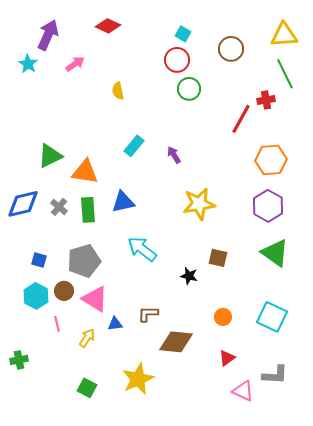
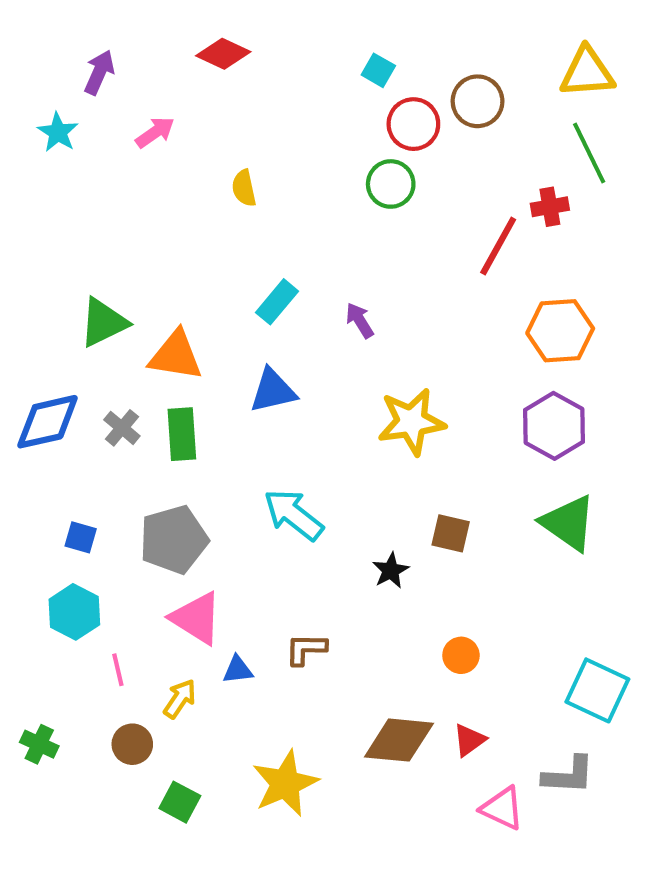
purple arrow: (48, 35) -> (99, 72), size x0.7
red circle: (177, 60) -> (413, 124), moved
blue triangle: (123, 202) -> (273, 391), moved
black star: (189, 276) -> (391, 571), turned 30
brown circle: (64, 291) -> (132, 744), moved
cyan square: (272, 317) -> (597, 690), moved
brown diamond: (176, 342) -> (399, 740), moved
green cross: (19, 360) -> (39, 744), turned 36

